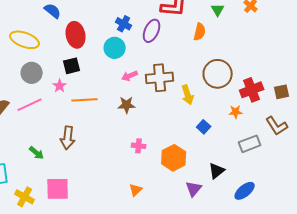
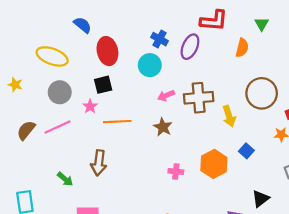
brown star: (127, 105) -> (163, 127), turned 30
orange hexagon: (174, 158) -> (214, 164), moved

